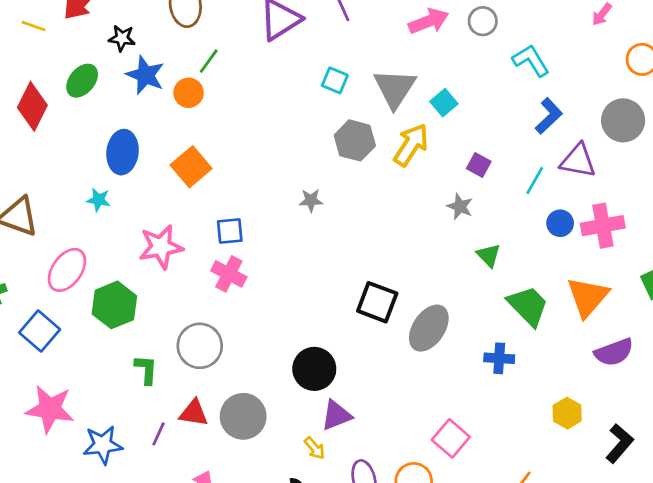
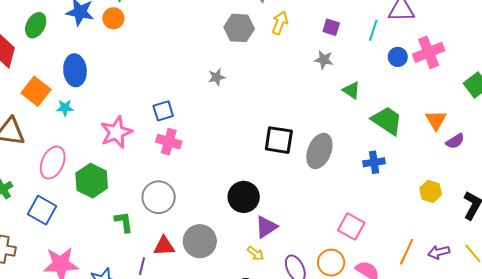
yellow arrow: (411, 145) -> (280, 23), size x0.7
orange square: (191, 167) -> (36, 91), moved
orange triangle: (588, 297) -> (436, 120), moved, size x0.7
purple semicircle: (614, 352) -> (455, 141), size x0.7

